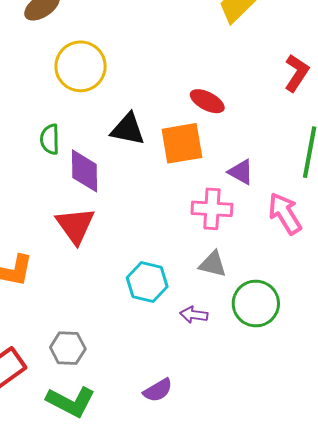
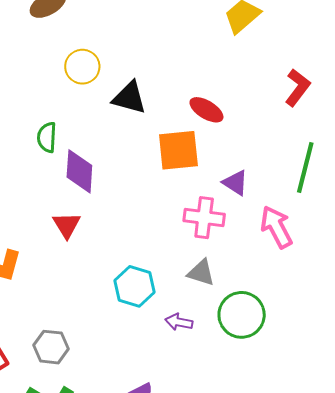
yellow circle: (81, 66) -> (82, 67), size x0.7
black triangle: (128, 129) -> (129, 98), moved
red triangle: (75, 225) -> (67, 225), size x0.7

